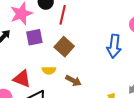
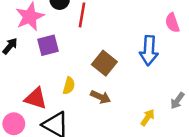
brown square: (64, 47) -> (104, 63), moved
yellow semicircle: (49, 70) -> (69, 86), turned -72

